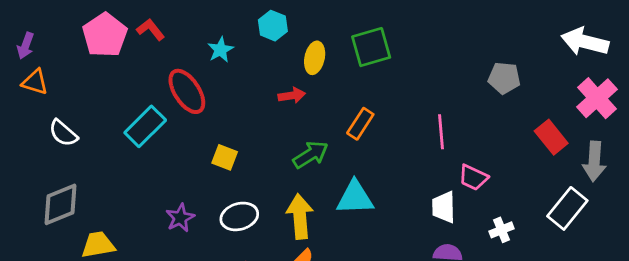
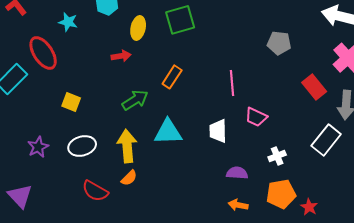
cyan star: (220, 50) -> (68, 22), turned -30
white trapezoid: (444, 207) -> (218, 131), moved

